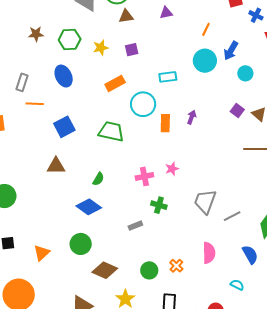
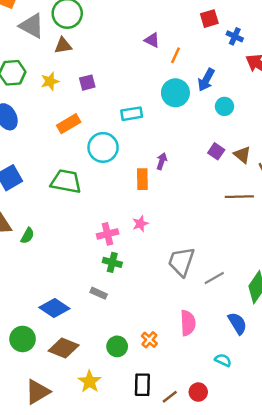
purple triangle: (166, 13) -> (152, 40), moved, turned 40
brown triangle: (126, 16) -> (63, 46), moved
orange rectangle: (165, 123) -> (142, 179), moved
green semicircle: (98, 179) -> (27, 236), moved
green cross: (159, 205) -> (112, 262), moved
blue diamond: (89, 207) -> (54, 308), moved
gray rectangle: (135, 226) -> (99, 293), turned 48
green circle: (81, 244) -> (23, 339), moved

